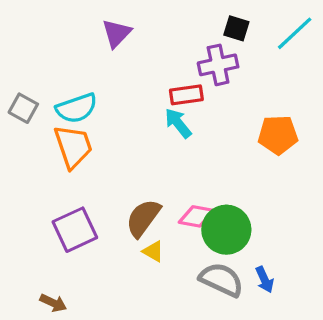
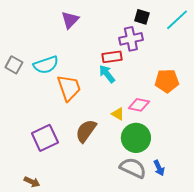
orange trapezoid: (73, 146) -> (69, 88), moved
pink diamond: (196, 216) -> (139, 105), moved
yellow triangle: (153, 251) -> (118, 114), moved

